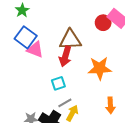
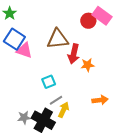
red arrow: (65, 56) -> (74, 54), moved
orange star: (100, 68) -> (87, 65), size x0.6
orange arrow: (110, 105) -> (100, 100), turned -91

